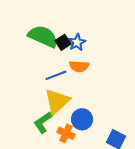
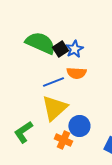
green L-shape: (43, 122) -> (23, 132), moved

